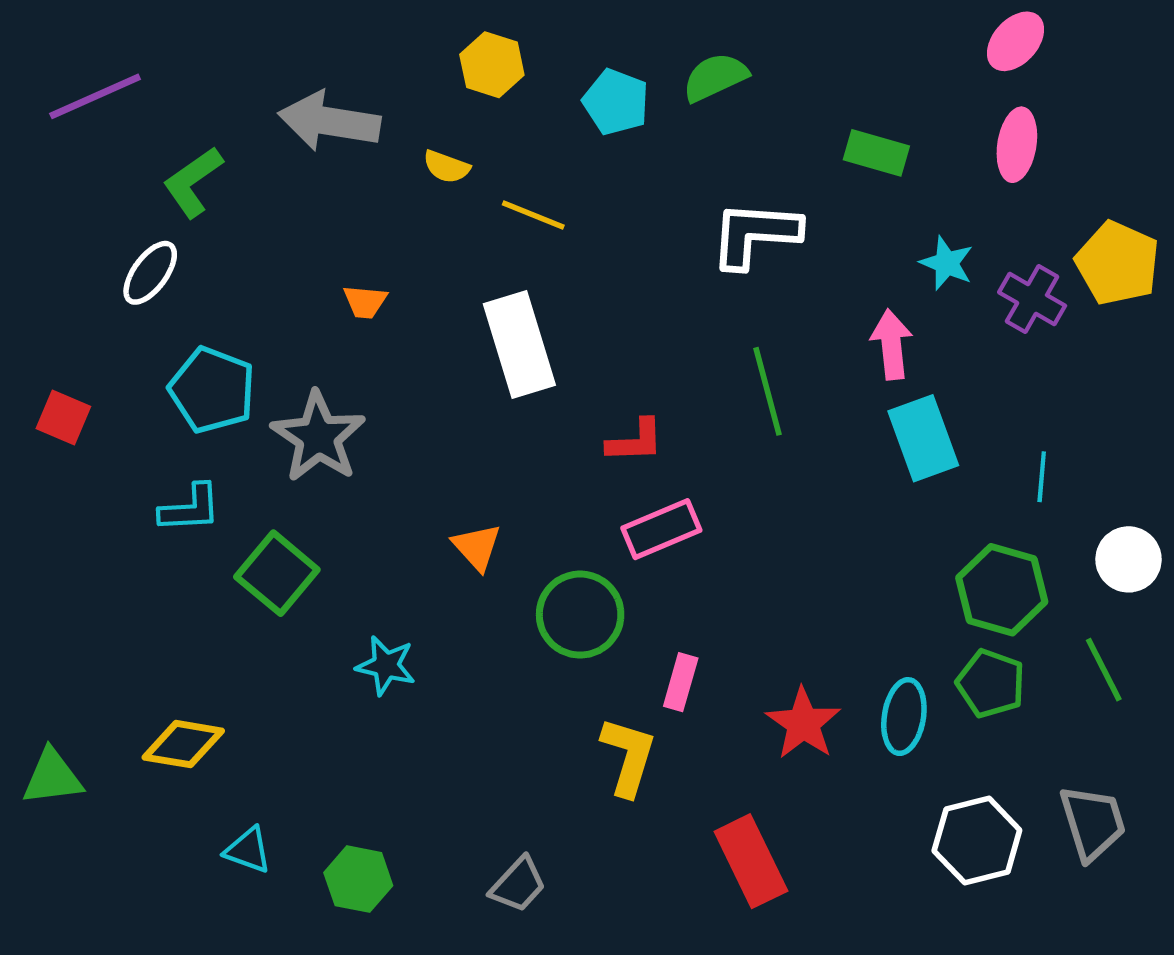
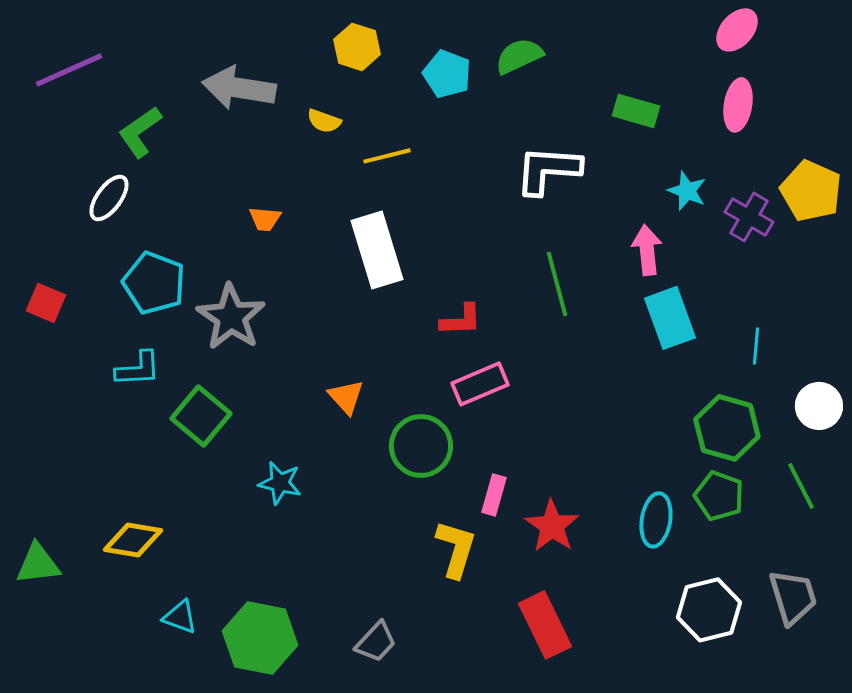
yellow line: (533, 215) -> (387, 156), turned -36
red star: (803, 723) -> (552, 526), moved
green hexagon: (358, 879) -> (260, 638), size x1.5

